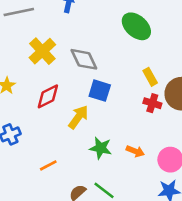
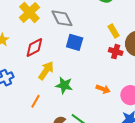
yellow arrow: (78, 117) -> (46, 71), moved
green star: (101, 148) -> (64, 85), moved
orange line: (48, 165) -> (36, 101), turned -32

